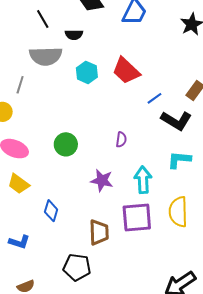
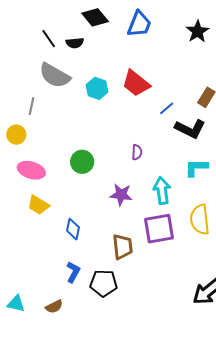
black semicircle: (74, 35) -> (75, 43), moved
gray semicircle: (46, 56) -> (55, 76), turned 36
blue L-shape: (19, 242) -> (73, 272), moved, turned -75

